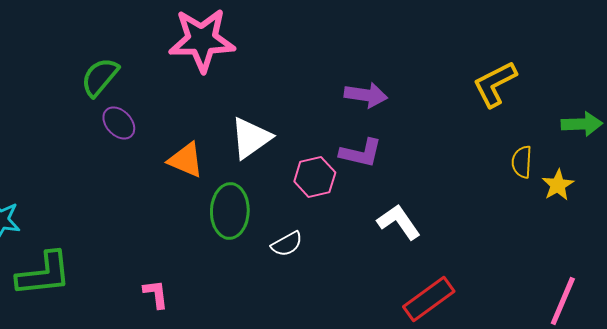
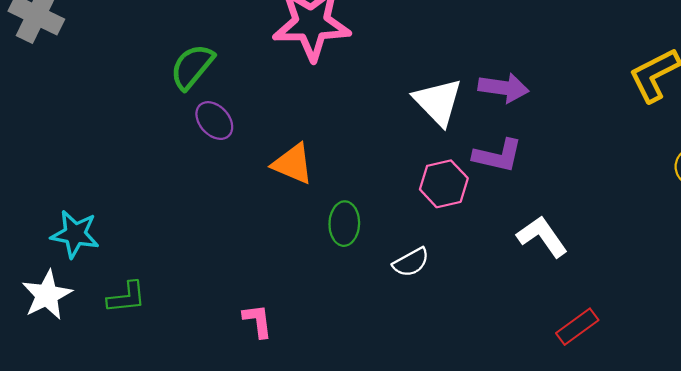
white triangle: (251, 138) -> (438, 102), moved, turned -39
green ellipse: (230, 211) -> (344, 224), size x0.7
green L-shape: (44, 274) -> (126, 297), size x0.6
red rectangle: (429, 299) -> (577, 327), size x0.7

